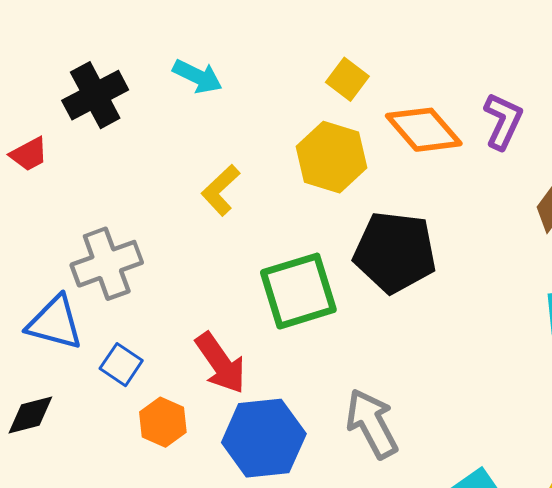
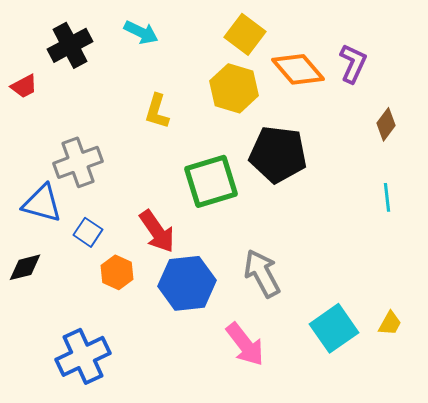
yellow square: (347, 79) -> (245, 34), size x1.4
yellow L-shape: (221, 190) -> (157, 111), turned -30

